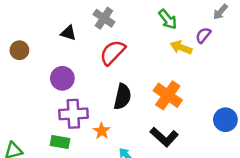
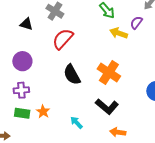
black semicircle: (122, 97) -> (72, 75), turned 140
purple cross: (73, 114) -> (21, 90), moved, size x0.7
orange star: (102, 131) -> (43, 112), moved

